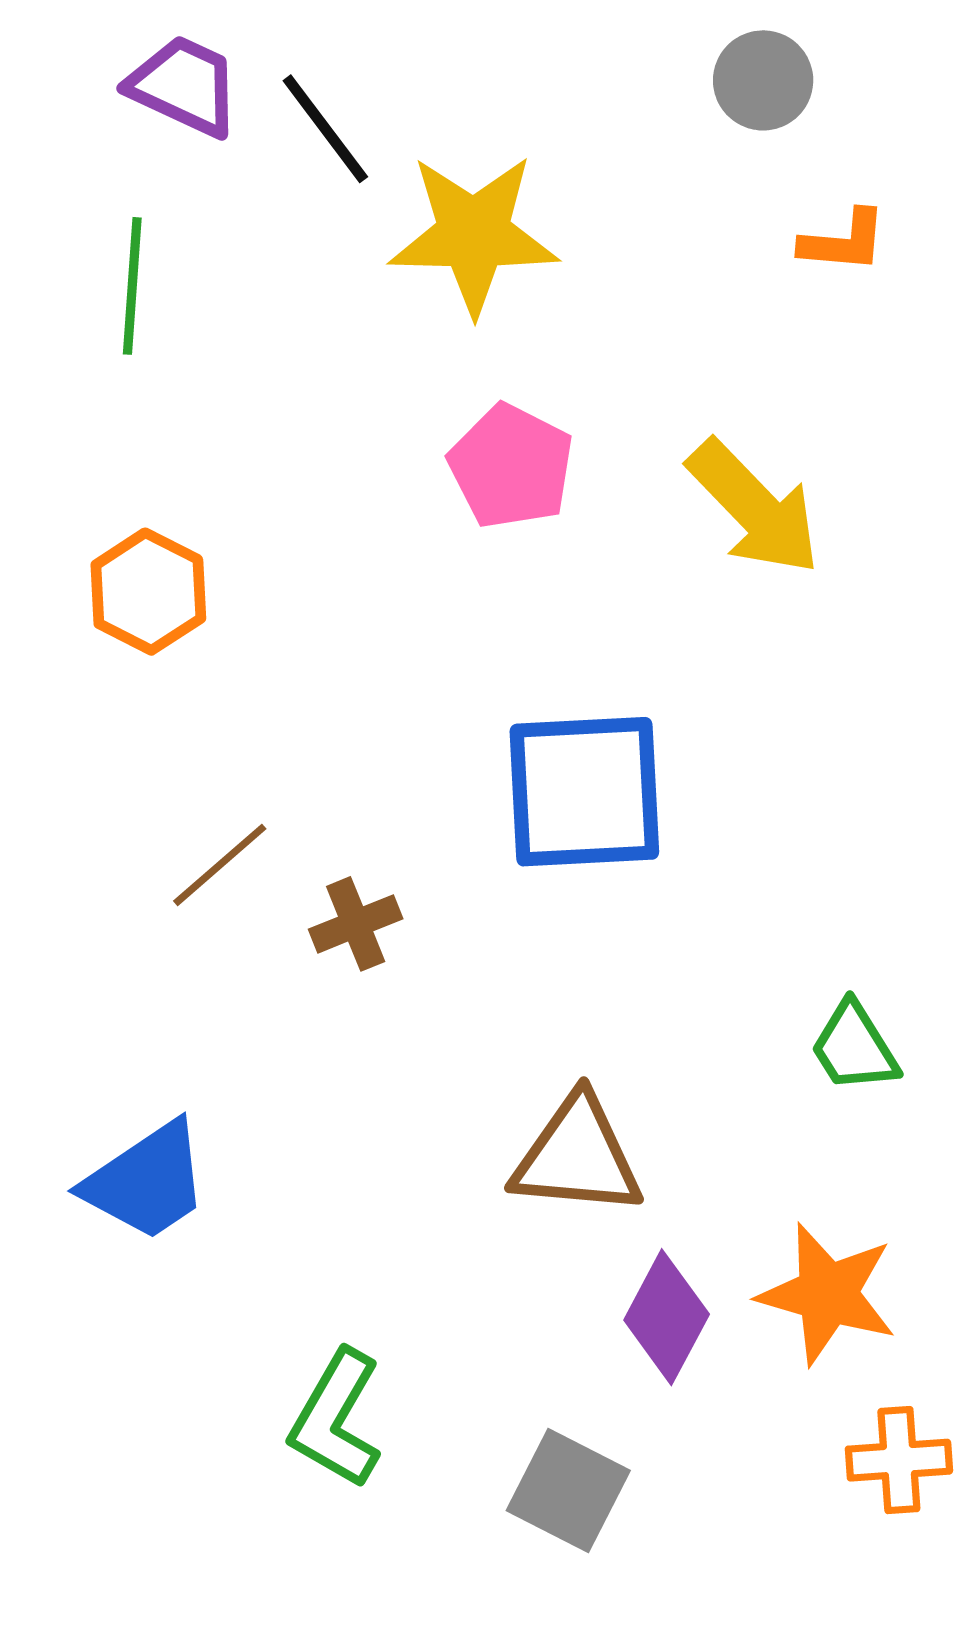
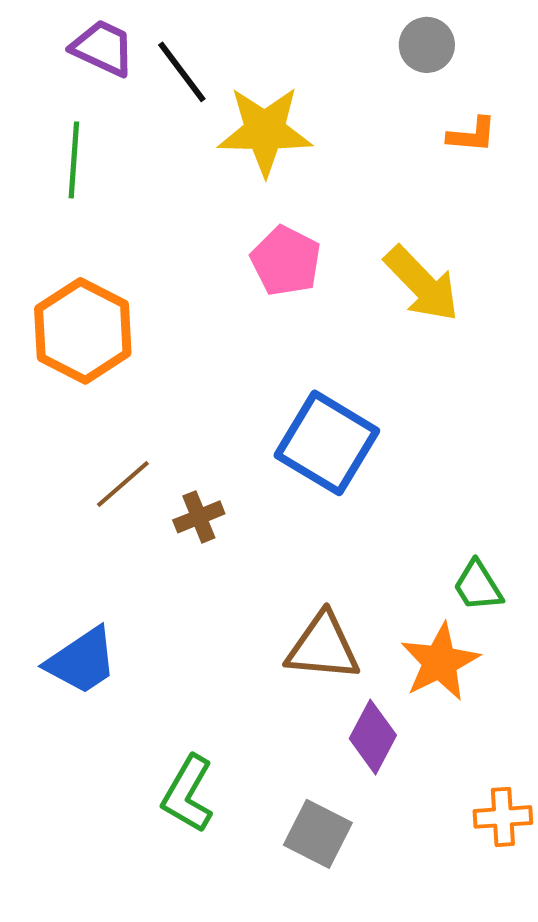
orange hexagon: (148, 592) -> (83, 331), size x1.5
blue square: (584, 792) -> (327, 443), turned 34
orange star: (827, 1294) -> (440, 662), moved, turned 30

